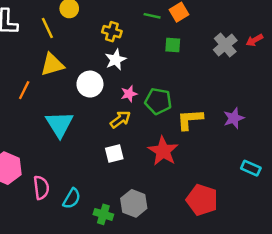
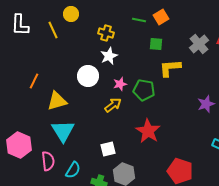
yellow triangle: (52, 65) -> (57, 101), moved
yellow L-shape: (190, 119) -> (170, 68), moved
cyan triangle: (59, 124) -> (63, 131), moved
white square: (114, 153) -> (108, 149), moved

